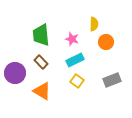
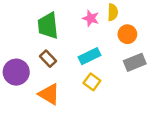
pink star: (72, 39) -> (91, 18), moved
gray rectangle: (112, 80) -> (135, 62), moved

